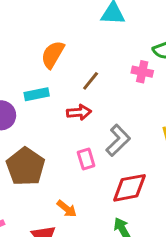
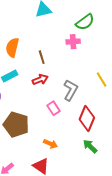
brown line: (91, 81) -> (42, 57), turned -40
red diamond: (130, 188) -> (87, 118), turned -40

